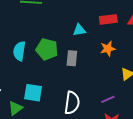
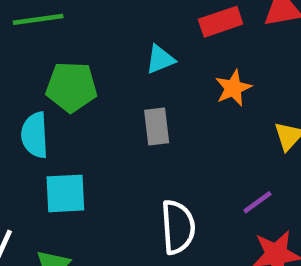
green pentagon: (47, 49) -> (72, 87), moved
cyan square: (33, 93) -> (65, 193), moved

